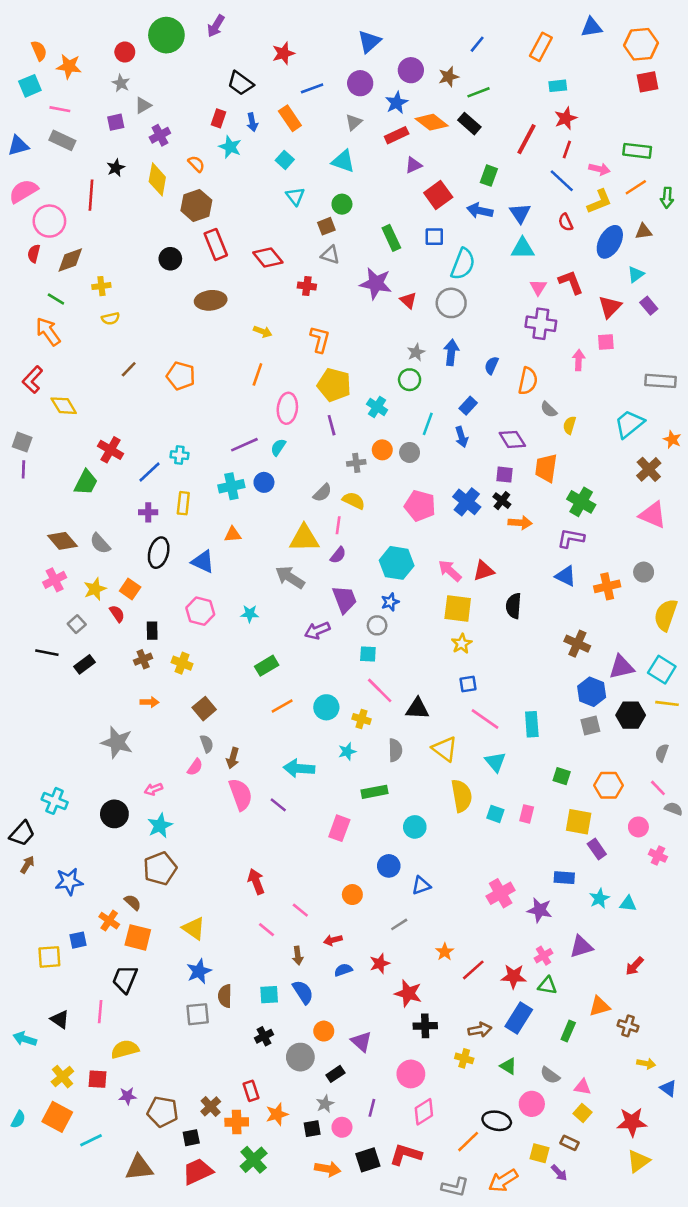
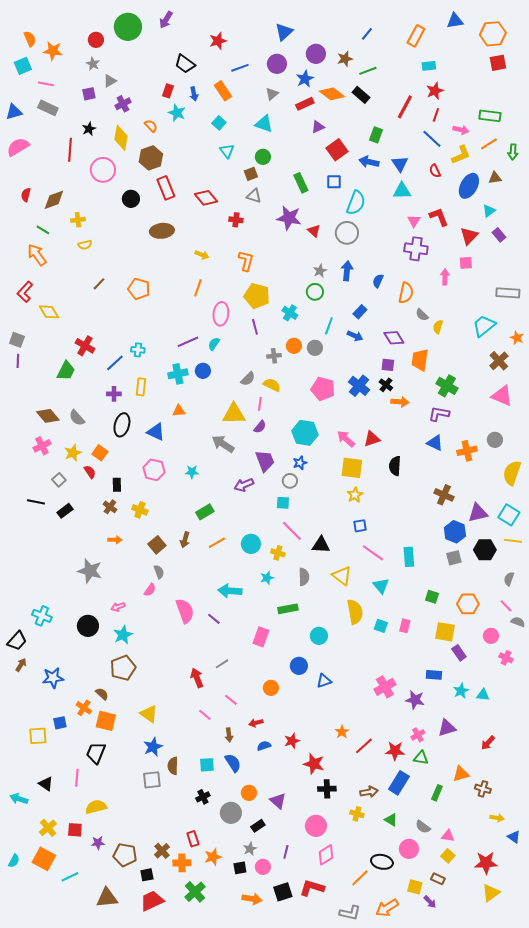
pink circle: (49, 221) -> (103, 170), moved
blue arrow: (462, 437) -> (355, 336), turned -49
brown cross: (143, 659) -> (110, 507), turned -32
brown arrow: (233, 758) -> (185, 540), moved
gray line: (399, 924) -> (222, 664), moved

